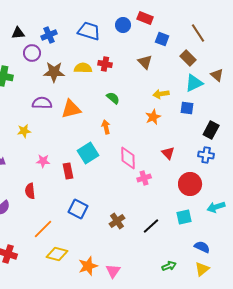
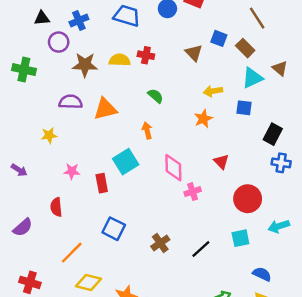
blue square: (162, 39) -> (219, 38), moved
blue cross: (206, 155) -> (281, 163), moved

